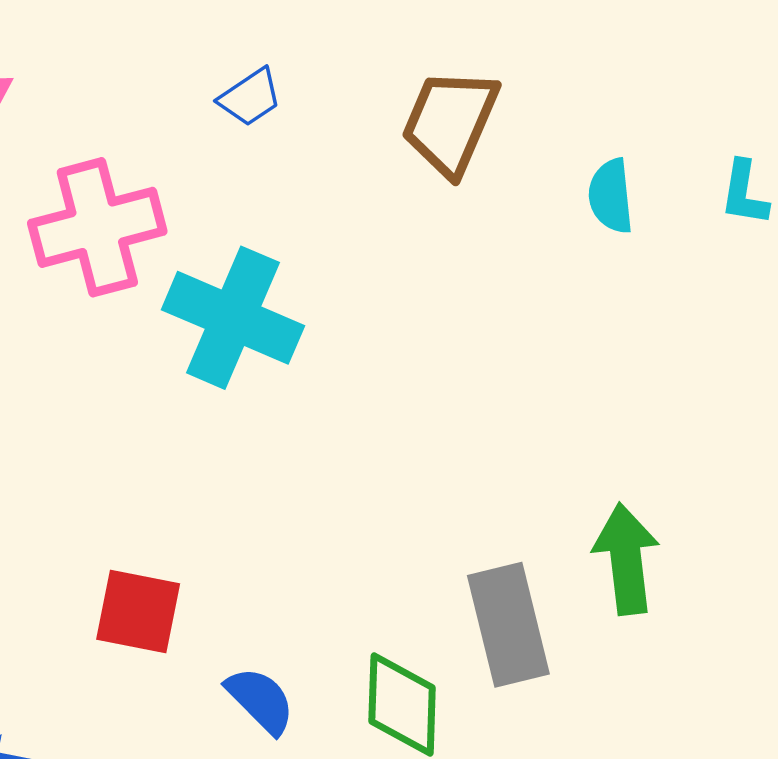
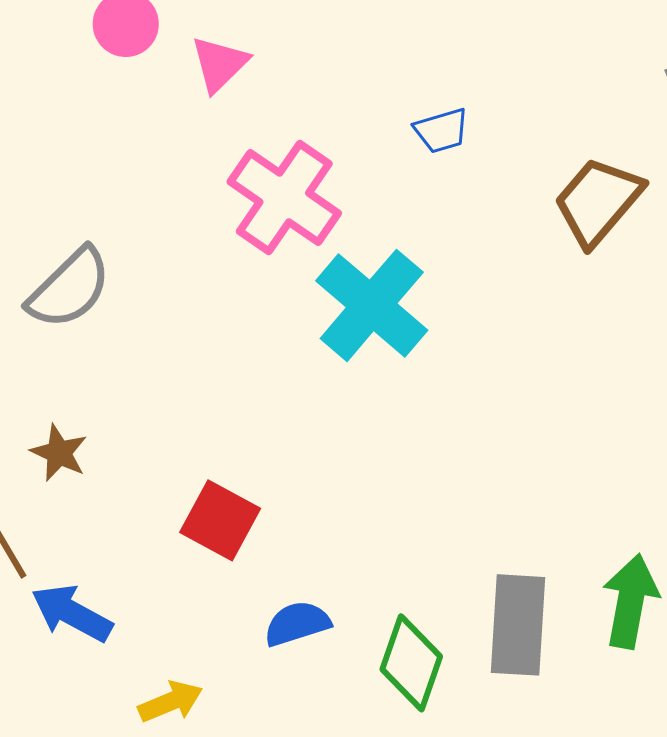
pink cross: (97, 227) -> (284, 198), turned 32
blue semicircle: (260, 700) -> (297, 624), turned -80

